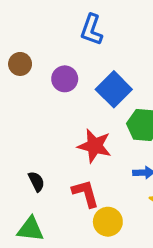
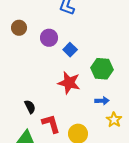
blue square: (114, 89) -> (70, 50), moved, size x0.6
red L-shape: (86, 193) -> (51, 124), moved

